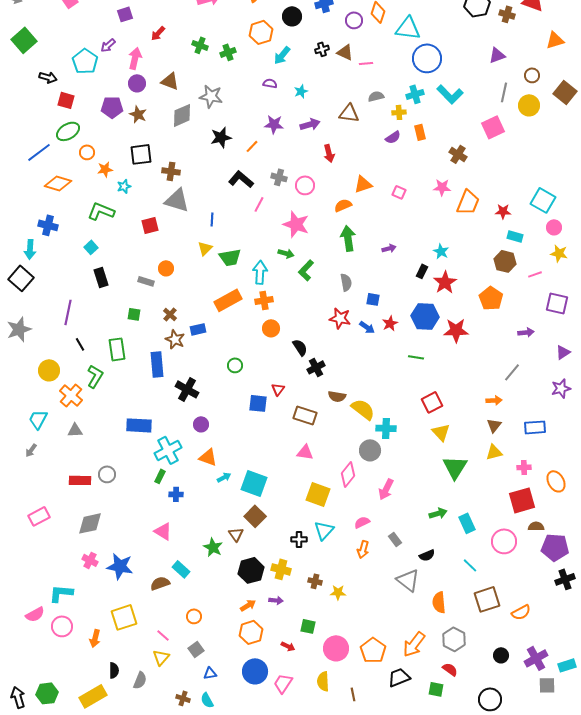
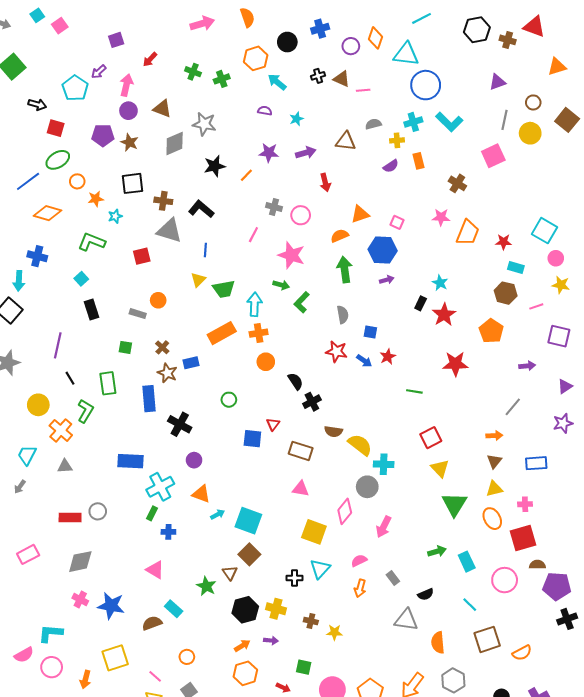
cyan arrow: (282, 55) -> (277, 82), turned 90
black L-shape: (241, 179) -> (201, 209), moved
blue hexagon: (425, 316) -> (383, 250), moved
orange ellipse: (556, 481) -> (492, 519), moved
gray triangle: (408, 580) -> (406, 620), turned -30

